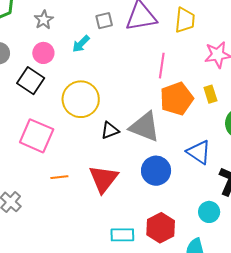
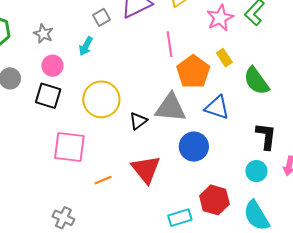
blue triangle: (199, 152) -> (217, 107), moved

